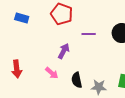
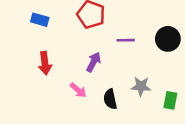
red arrow: (17, 69) -> (45, 63), moved
gray star: (99, 87) -> (141, 86), moved

